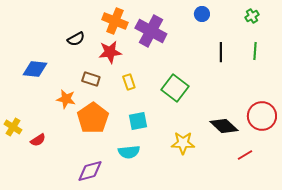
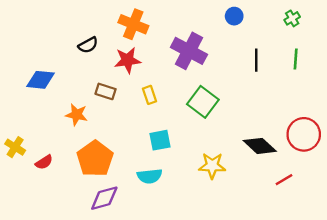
purple cross: (151, 31) -> (189, 51), moved
orange pentagon: (93, 118) -> (95, 159), moved

